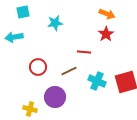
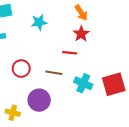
orange arrow: (107, 14) -> (81, 13), moved, turned 35
red star: (106, 34) -> (81, 34), moved
brown line: (69, 71) -> (54, 73), turned 35

